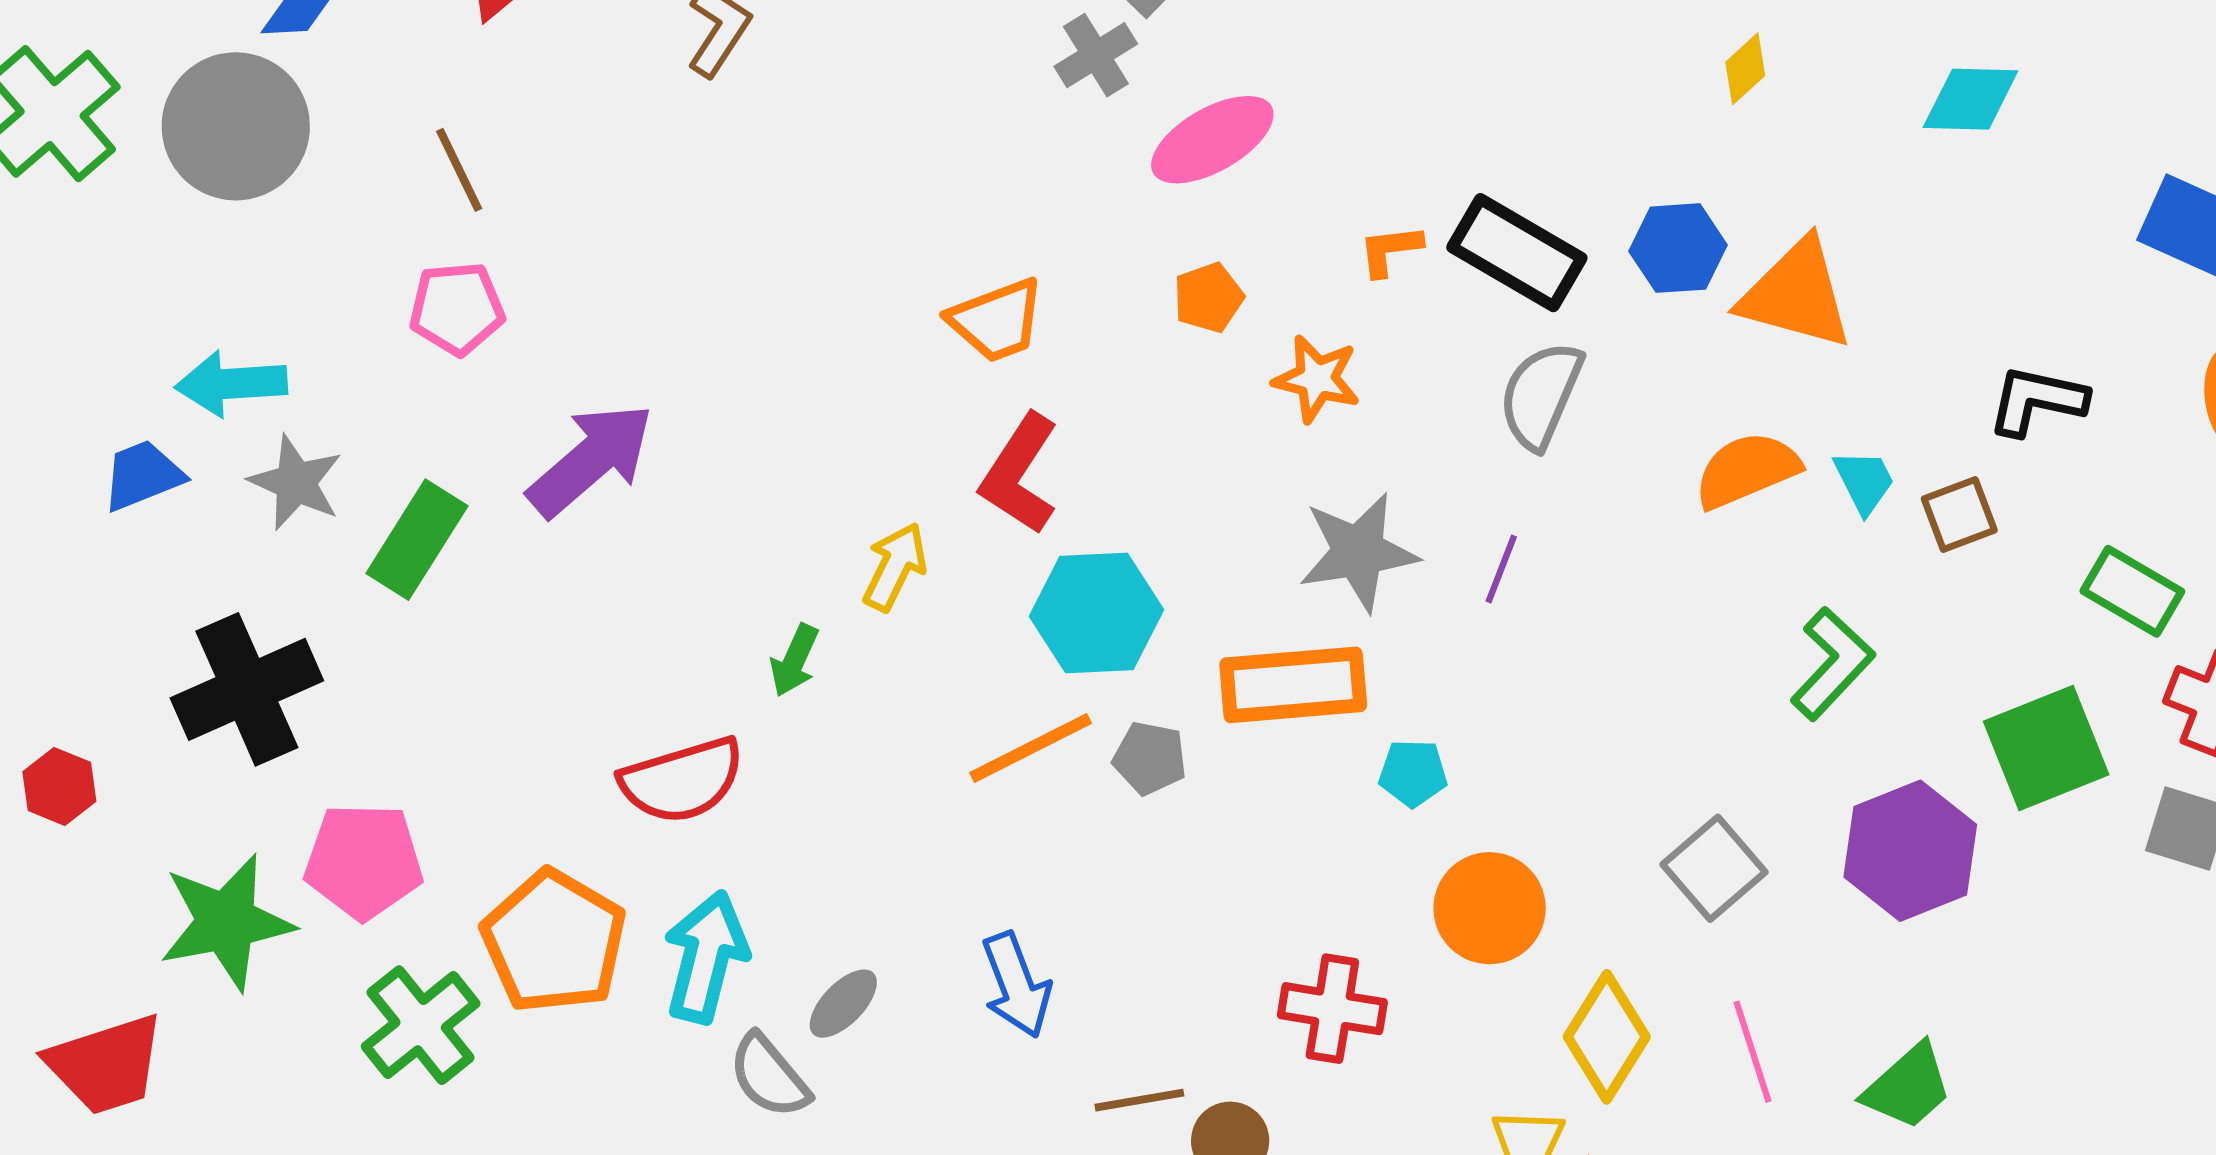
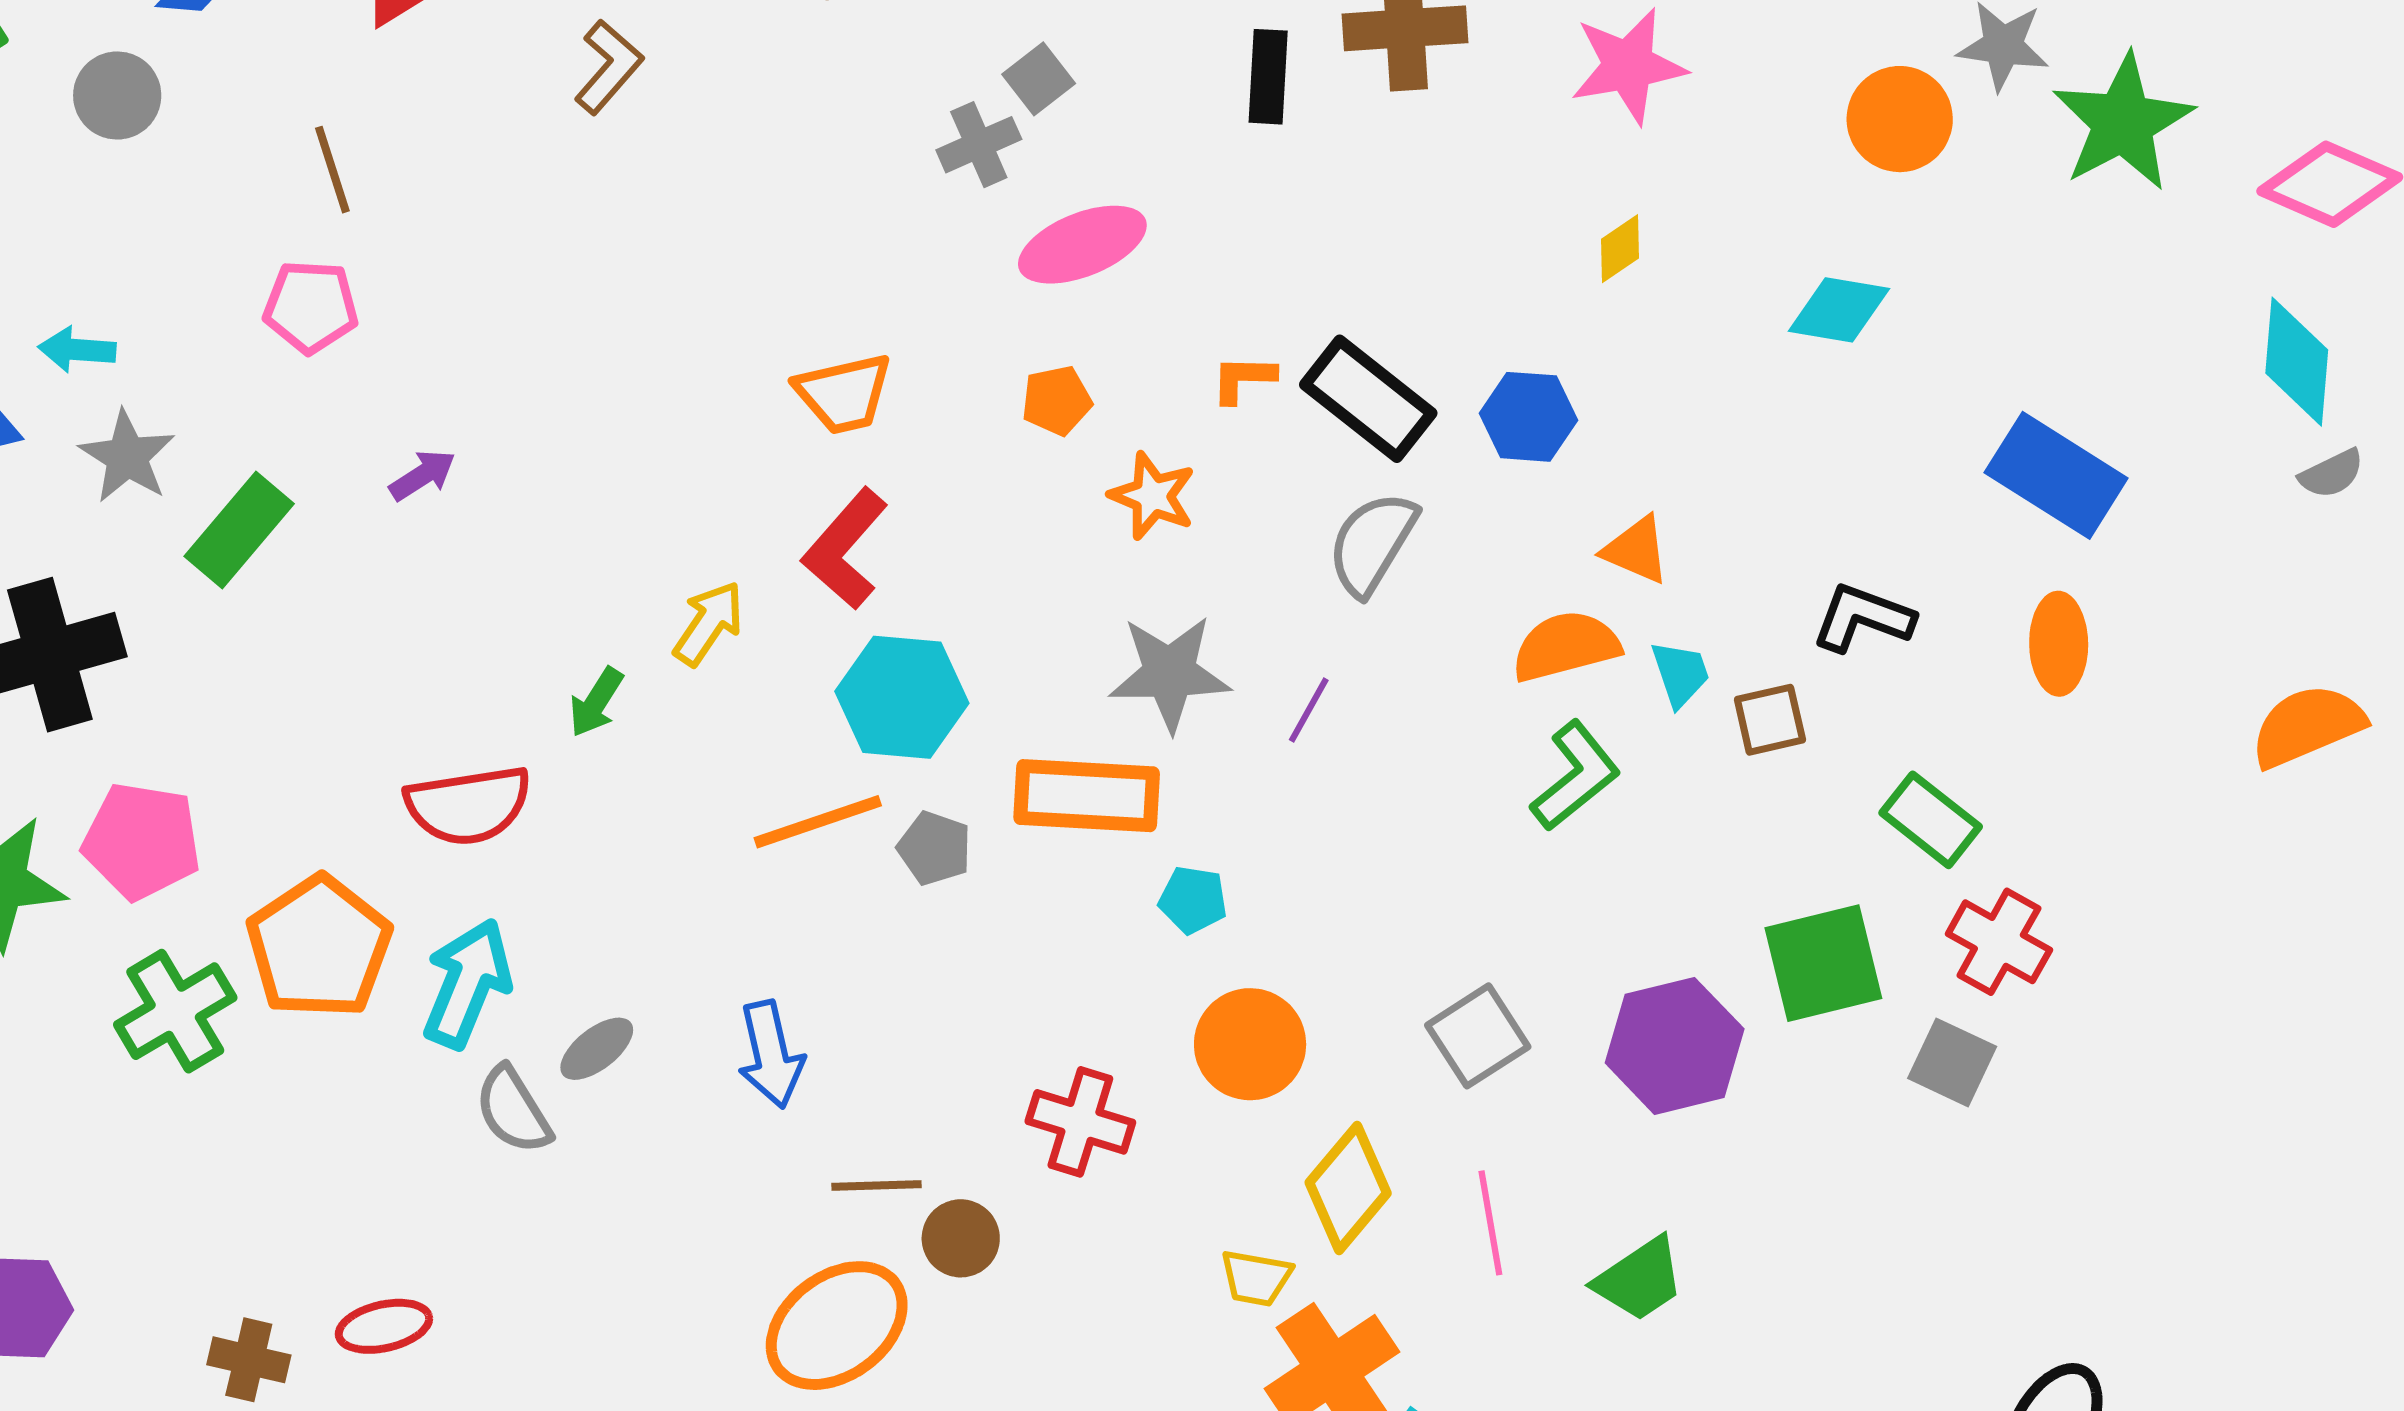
gray circle: (236, 126) -> (117, 95), size x0.6
orange triangle: (1796, 294) -> (1636, 550), moved, size x0.6
cyan arrow: (231, 384) -> (77, 350), size x0.7
purple arrow: (591, 460) -> (422, 475), size x0.5
green L-shape: (1832, 664) -> (1575, 776), moved

